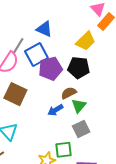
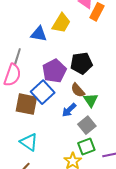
yellow trapezoid: (86, 41) -> (61, 23), moved
blue square: (36, 54) -> (43, 92), moved
brown semicircle: (69, 93) -> (78, 90), turned -91
gray square: (81, 129) -> (87, 125), moved

